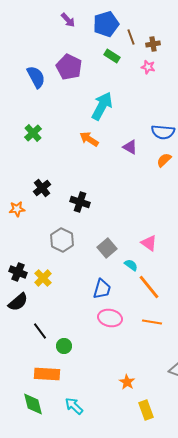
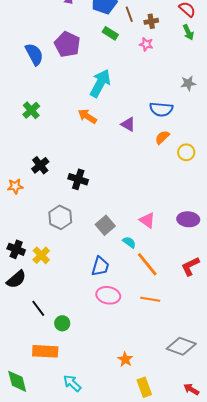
green diamond: (33, 404) -> (17, 381), moved

